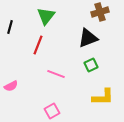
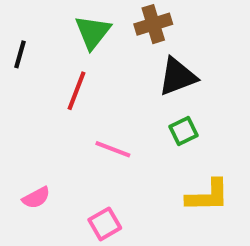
brown cross: (100, 12) -> (153, 24), moved
pink semicircle: (11, 86) -> (36, 198), moved

